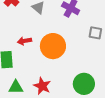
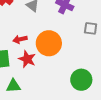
red star: (42, 86) -> (27, 59), moved

